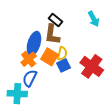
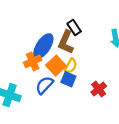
blue square: (63, 65) -> (68, 79), turned 32
red cross: (92, 66) -> (99, 89), size x0.6
blue semicircle: (30, 78) -> (44, 85), moved

